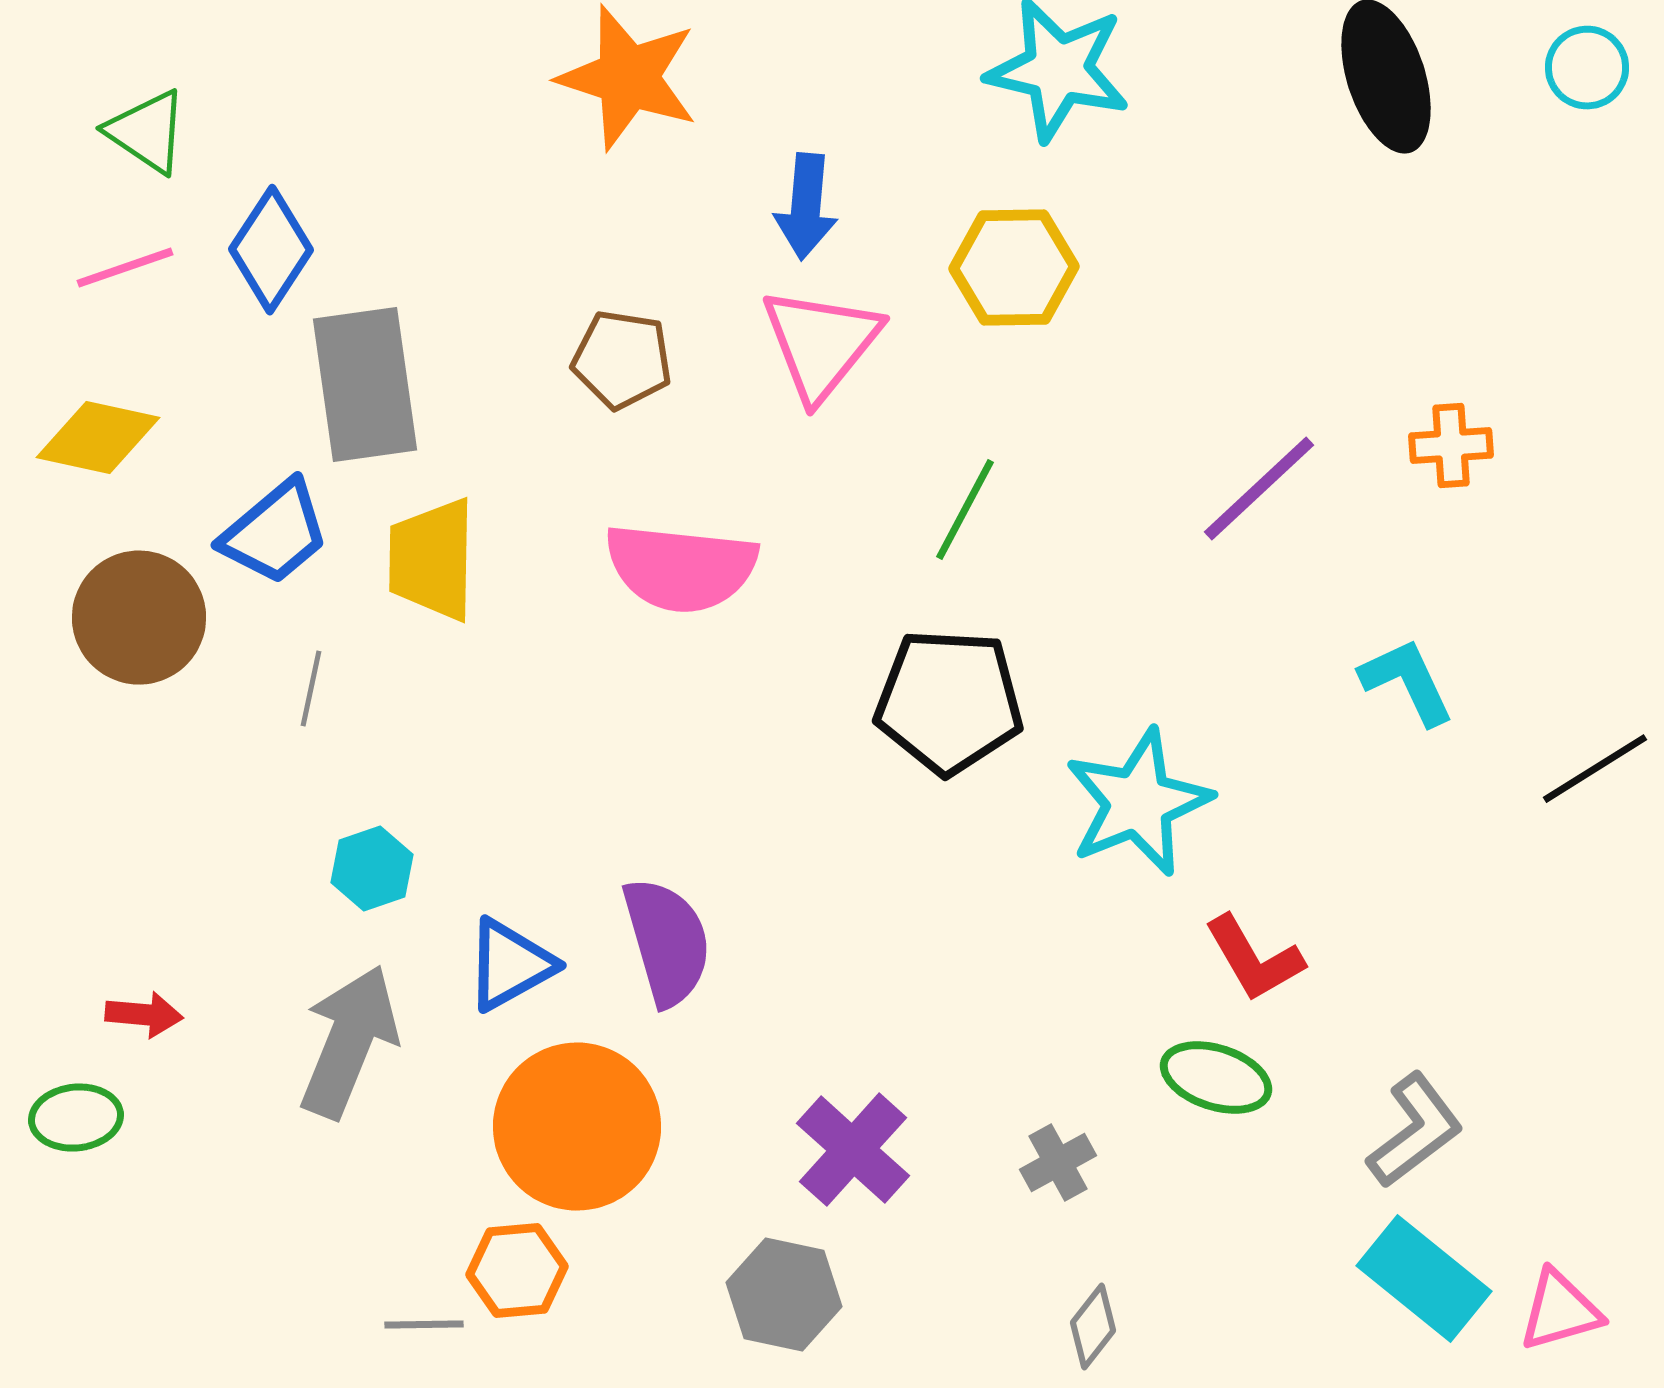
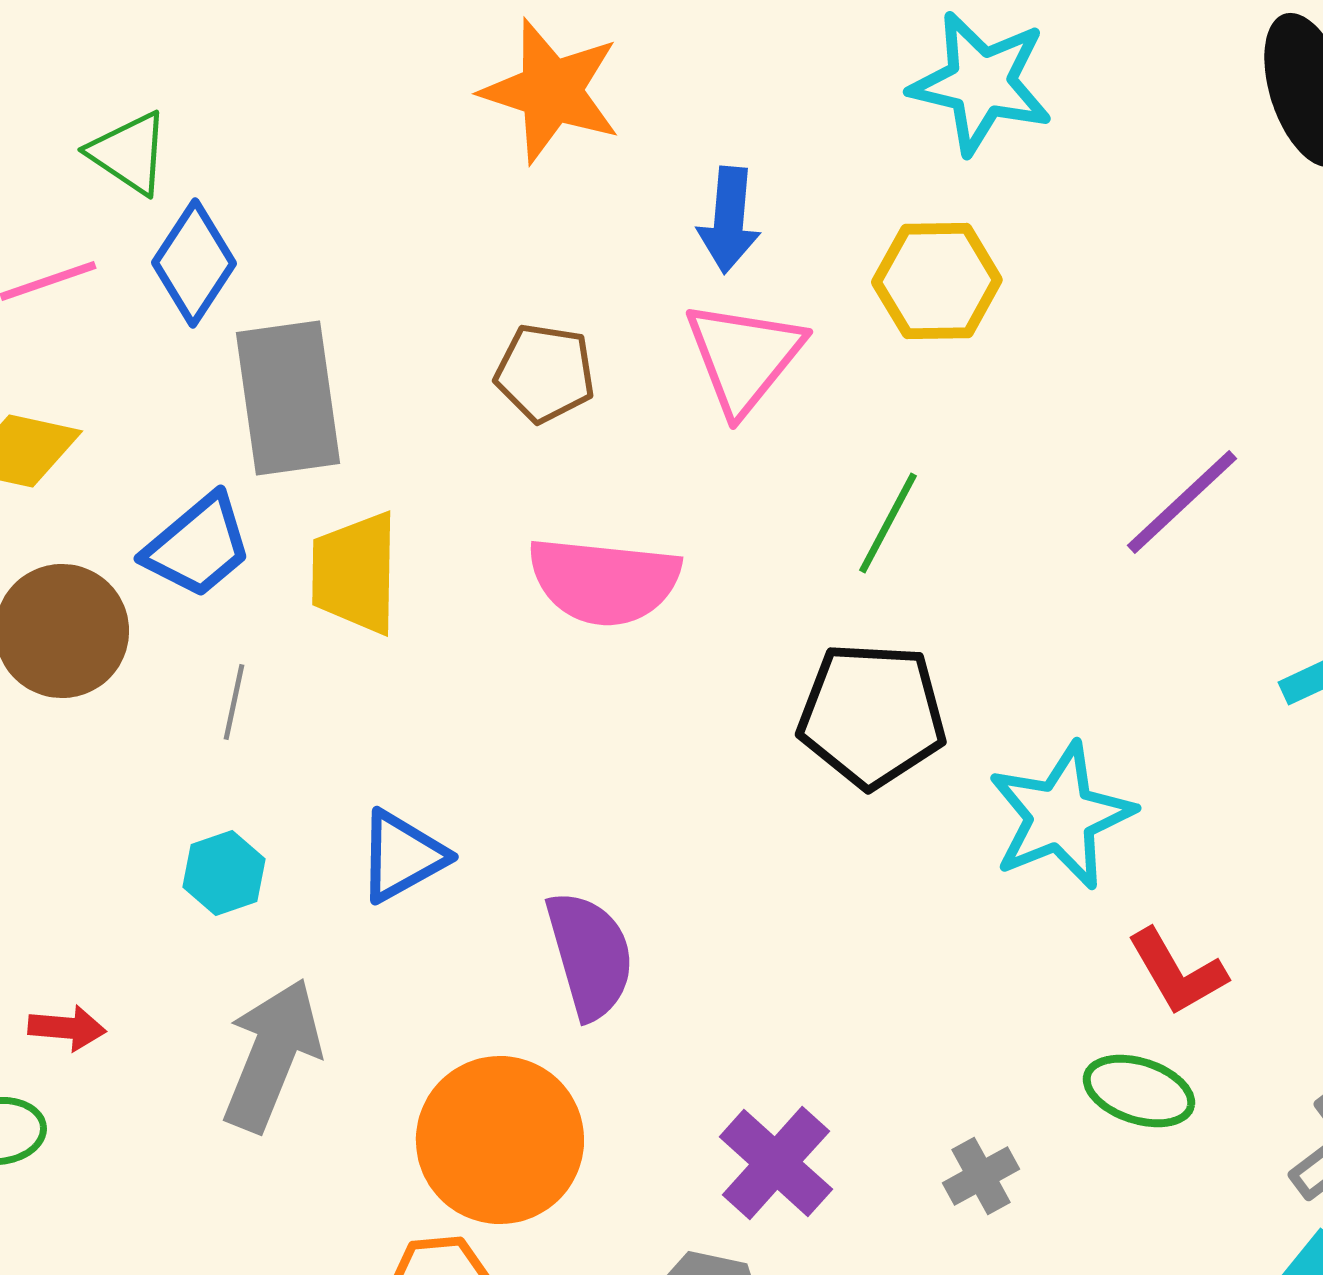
green triangle: (147, 132) -> (129, 153), moved
cyan hexagon: (372, 869) -> (224, 873), moved
blue triangle: (510, 965) -> (402, 856), moved

